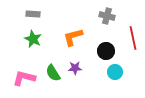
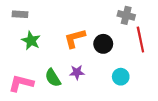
gray rectangle: (33, 14) -> (20, 14), moved
gray cross: (107, 16) -> (126, 15), moved
black circle: (106, 51) -> (103, 44), moved

